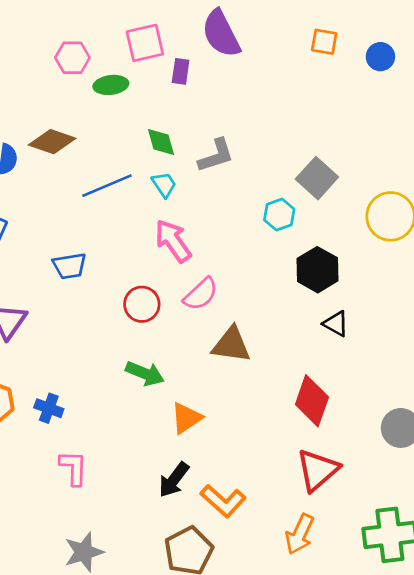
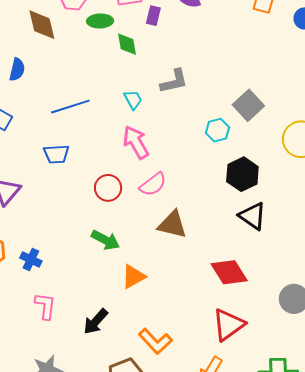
brown diamond: (52, 142) -> (42, 25), moved, turned 52
green diamond: (161, 142) -> (127, 44), moved
blue line: (107, 186) -> (70, 107), moved
black triangle: (336, 324) -> (252, 216), size x1.4
red diamond: (312, 401) -> (229, 272), turned -57
black arrow: (174, 480) -> (96, 321), moved

